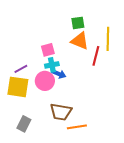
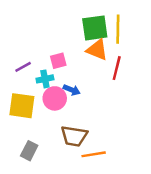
green square: (78, 23) -> (95, 28), size x1.6
yellow line: (108, 39) -> (118, 29), moved
cyan cross: (52, 65) -> (45, 79), moved
purple line: (21, 69) -> (23, 67), moved

